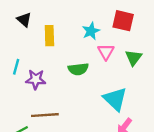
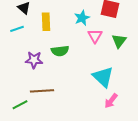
cyan line: (16, 67) -> (17, 29), moved, turned 56
green semicircle: (78, 69) -> (60, 51), moved

